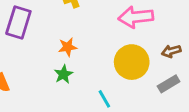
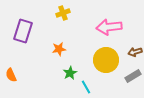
green star: (63, 74) -> (70, 73), moved

